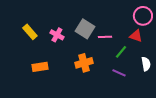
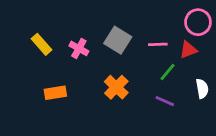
red triangle: (136, 36) -> (188, 50), turned -40
pink line: (105, 37) -> (158, 44), moved
orange cross: (84, 63) -> (116, 87), turned -30

